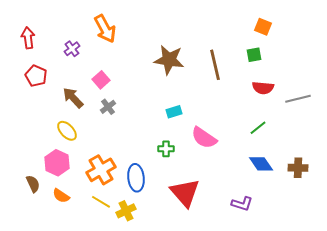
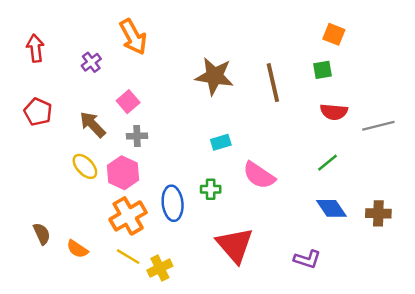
red pentagon: (36, 76) -> (38, 112), moved
gray cross: (108, 107) -> (137, 136), turned 35
pink hexagon: (57, 163) -> (123, 173), moved
blue ellipse: (136, 178) -> (173, 203), moved

